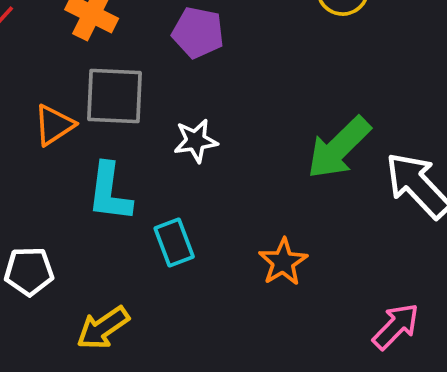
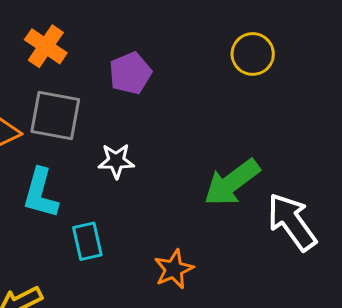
purple pentagon: (198, 33) -> (130, 73), turned 30

